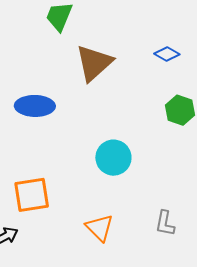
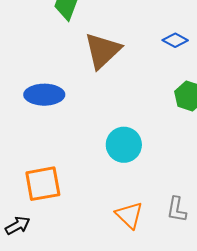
orange triangle: (100, 228) -> (129, 215), moved

